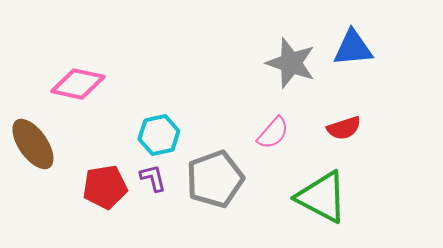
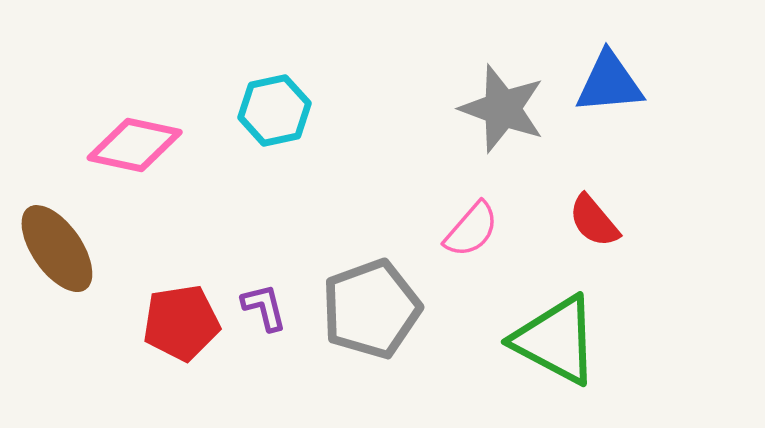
red semicircle: (344, 128) -> (594, 221), turned 68
cyan hexagon: (159, 135) -> (274, 110), moved

